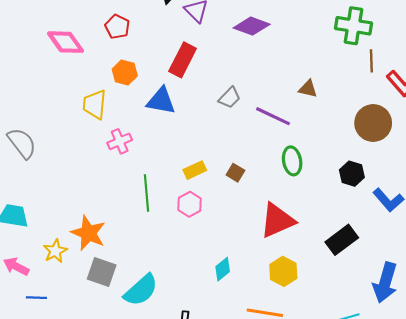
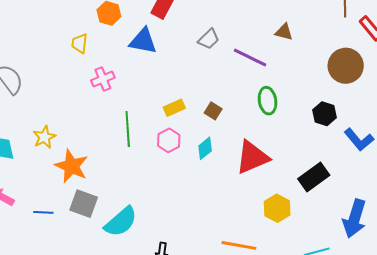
yellow trapezoid: (95, 104) -> (80, 43), size x0.7
yellow star: (55, 251) -> (44, 137), moved
cyan diamond: (223, 269) -> (205, 148), moved
yellow hexagon: (283, 271) -> (277, 208), moved
blue line: (36, 298) -> (43, 212), moved

